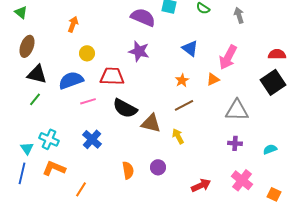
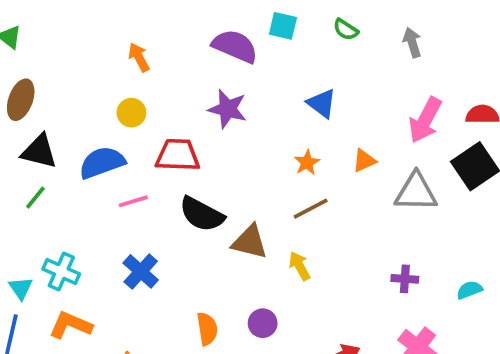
orange arrow: (73, 24) -> (139, 57), moved, turned -49
pink arrow: (228, 57) -> (425, 120), moved
gray triangle: (237, 110) -> (416, 192), moved

